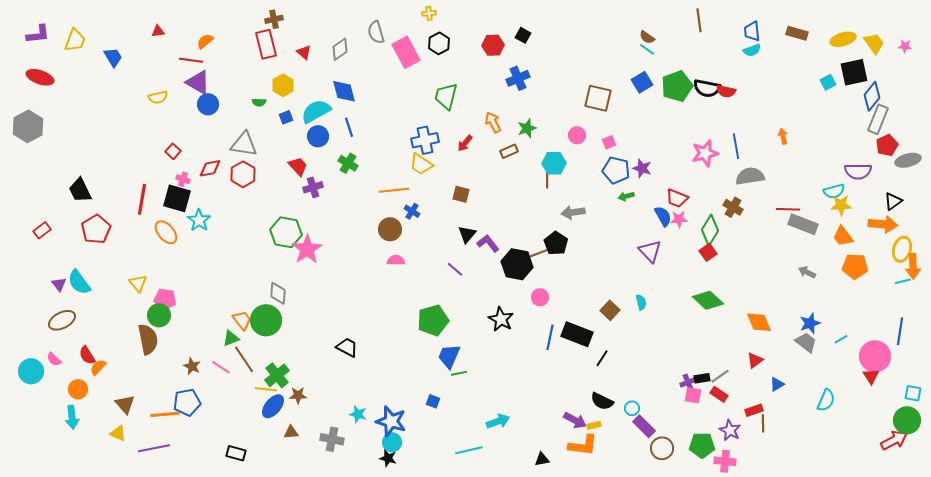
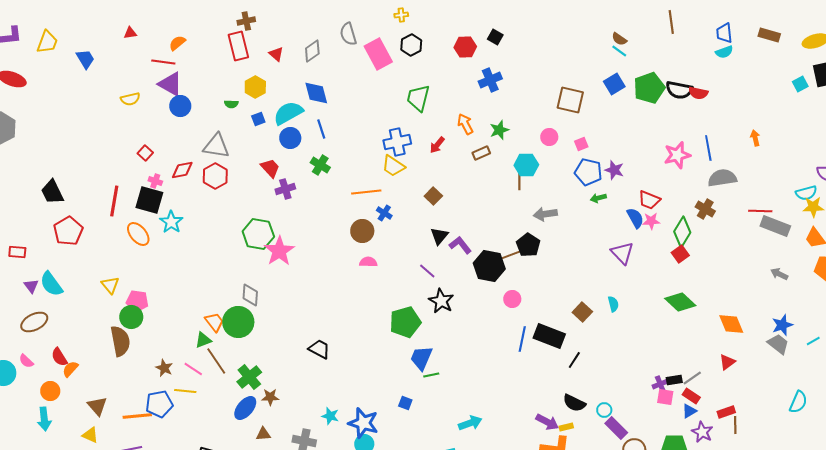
brown square: (461, 194) -> (433, 196), turned 30
red rectangle: (42, 230) -> (17, 252), moved, turned 42
black star: (501, 319) -> (441, 301), moved
blue triangle: (777, 384) -> (689, 411), moved
yellow line: (266, 389) -> (185, 391), moved

